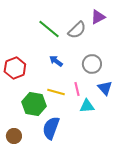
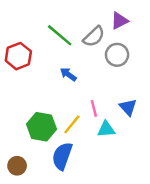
gray circle: (92, 64) -> (117, 55), moved
red hexagon: (15, 68) -> (18, 56), moved
yellow line: (56, 92) -> (72, 124), moved, turned -66

